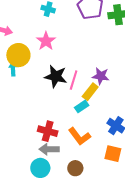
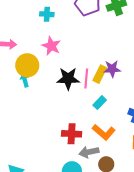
yellow rectangle: (90, 92) -> (100, 74), moved
gray arrow: (49, 149) -> (89, 152), moved

